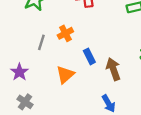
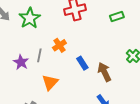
purple star: (19, 72) -> (21, 62), moved
orange triangle: (65, 75) -> (50, 82), moved

